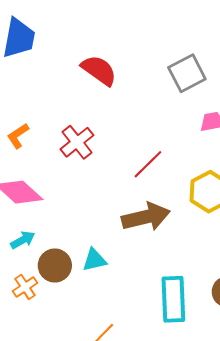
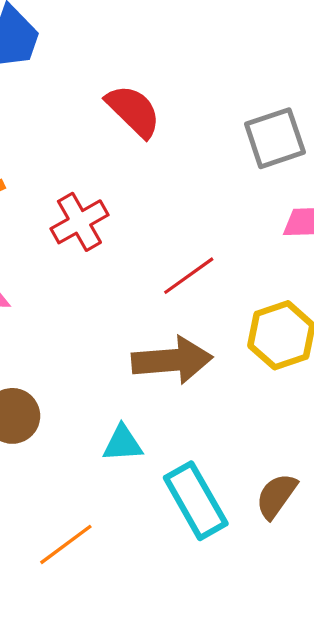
cyan triangle: (94, 260) -> (123, 443), moved
cyan rectangle: (173, 299) -> (196, 501), turned -36

